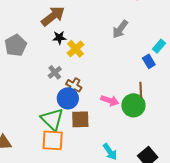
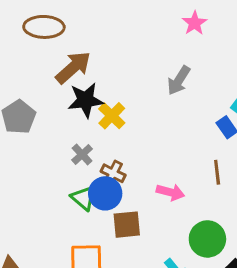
black star: (59, 38) -> (85, 100), size x1.6
green circle: (133, 105) -> (207, 239), moved
green triangle: (52, 119) -> (83, 198), moved, size x0.7

